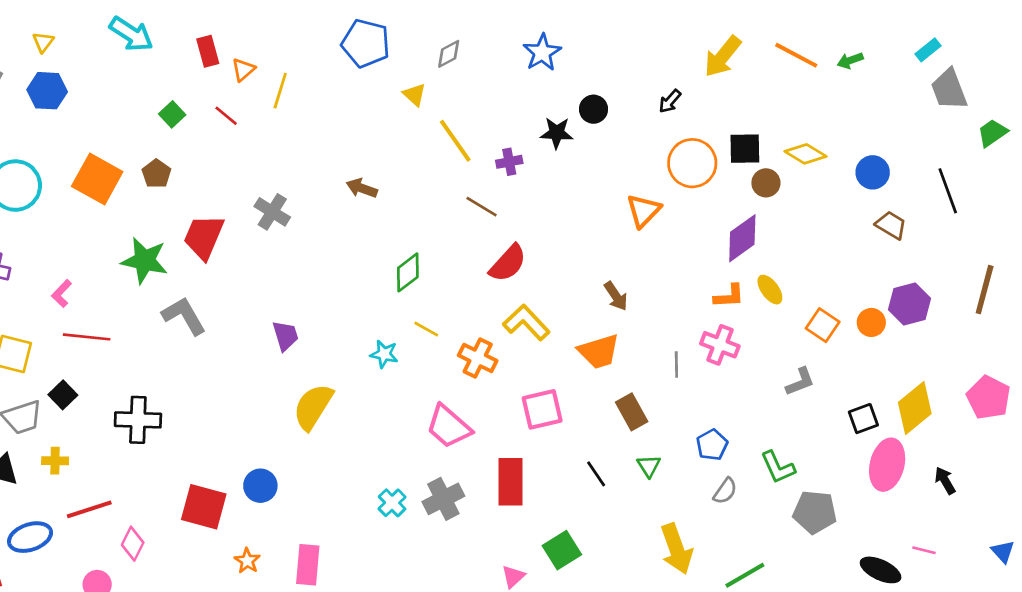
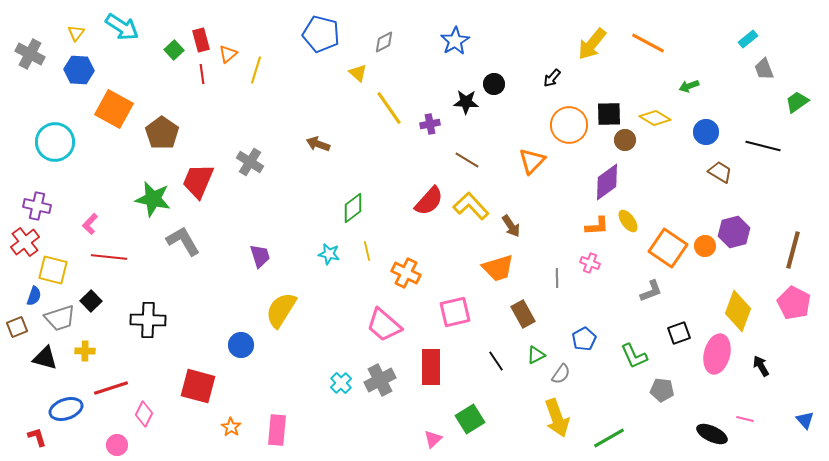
cyan arrow: (131, 34) -> (122, 27), moved
green arrow: (850, 60) -> (689, 86), moved
gray trapezoid: (949, 89) -> (764, 69), size x0.7
green square: (172, 114) -> (174, 50), moved
red line: (226, 116) -> (202, 74), moved, turned 42
brown pentagon: (156, 174) -> (162, 133), size x1.5
orange square: (97, 179) -> (114, 109), moved
black line: (948, 191) -> (763, 146), turned -56
brown line: (482, 207) -> (467, 160), moved
brown line: (985, 290) -> (793, 250), moved
yellow L-shape: (526, 322) -> (471, 206), moved
orange square: (823, 325) -> (668, 248), size x1.5
yellow line: (426, 329) -> (367, 251), turned 48
pink cross: (720, 345) -> (590, 263), size x0.7
cyan star: (384, 354) -> (329, 254), moved
yellow diamond: (915, 408) -> (738, 311), turned -30
black square: (863, 419) -> (679, 333), moved
green triangle: (649, 466) -> (536, 355), turned 36
blue circle: (260, 486) -> (241, 345), moved
gray semicircle: (725, 491) -> (561, 374), moved
gray pentagon: (815, 512) -> (662, 390), size x0.7

